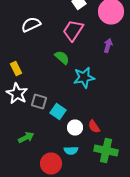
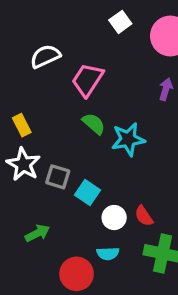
pink trapezoid: (73, 30) -> (87, 80), moved
green semicircle: (62, 58) -> (94, 124), moved

